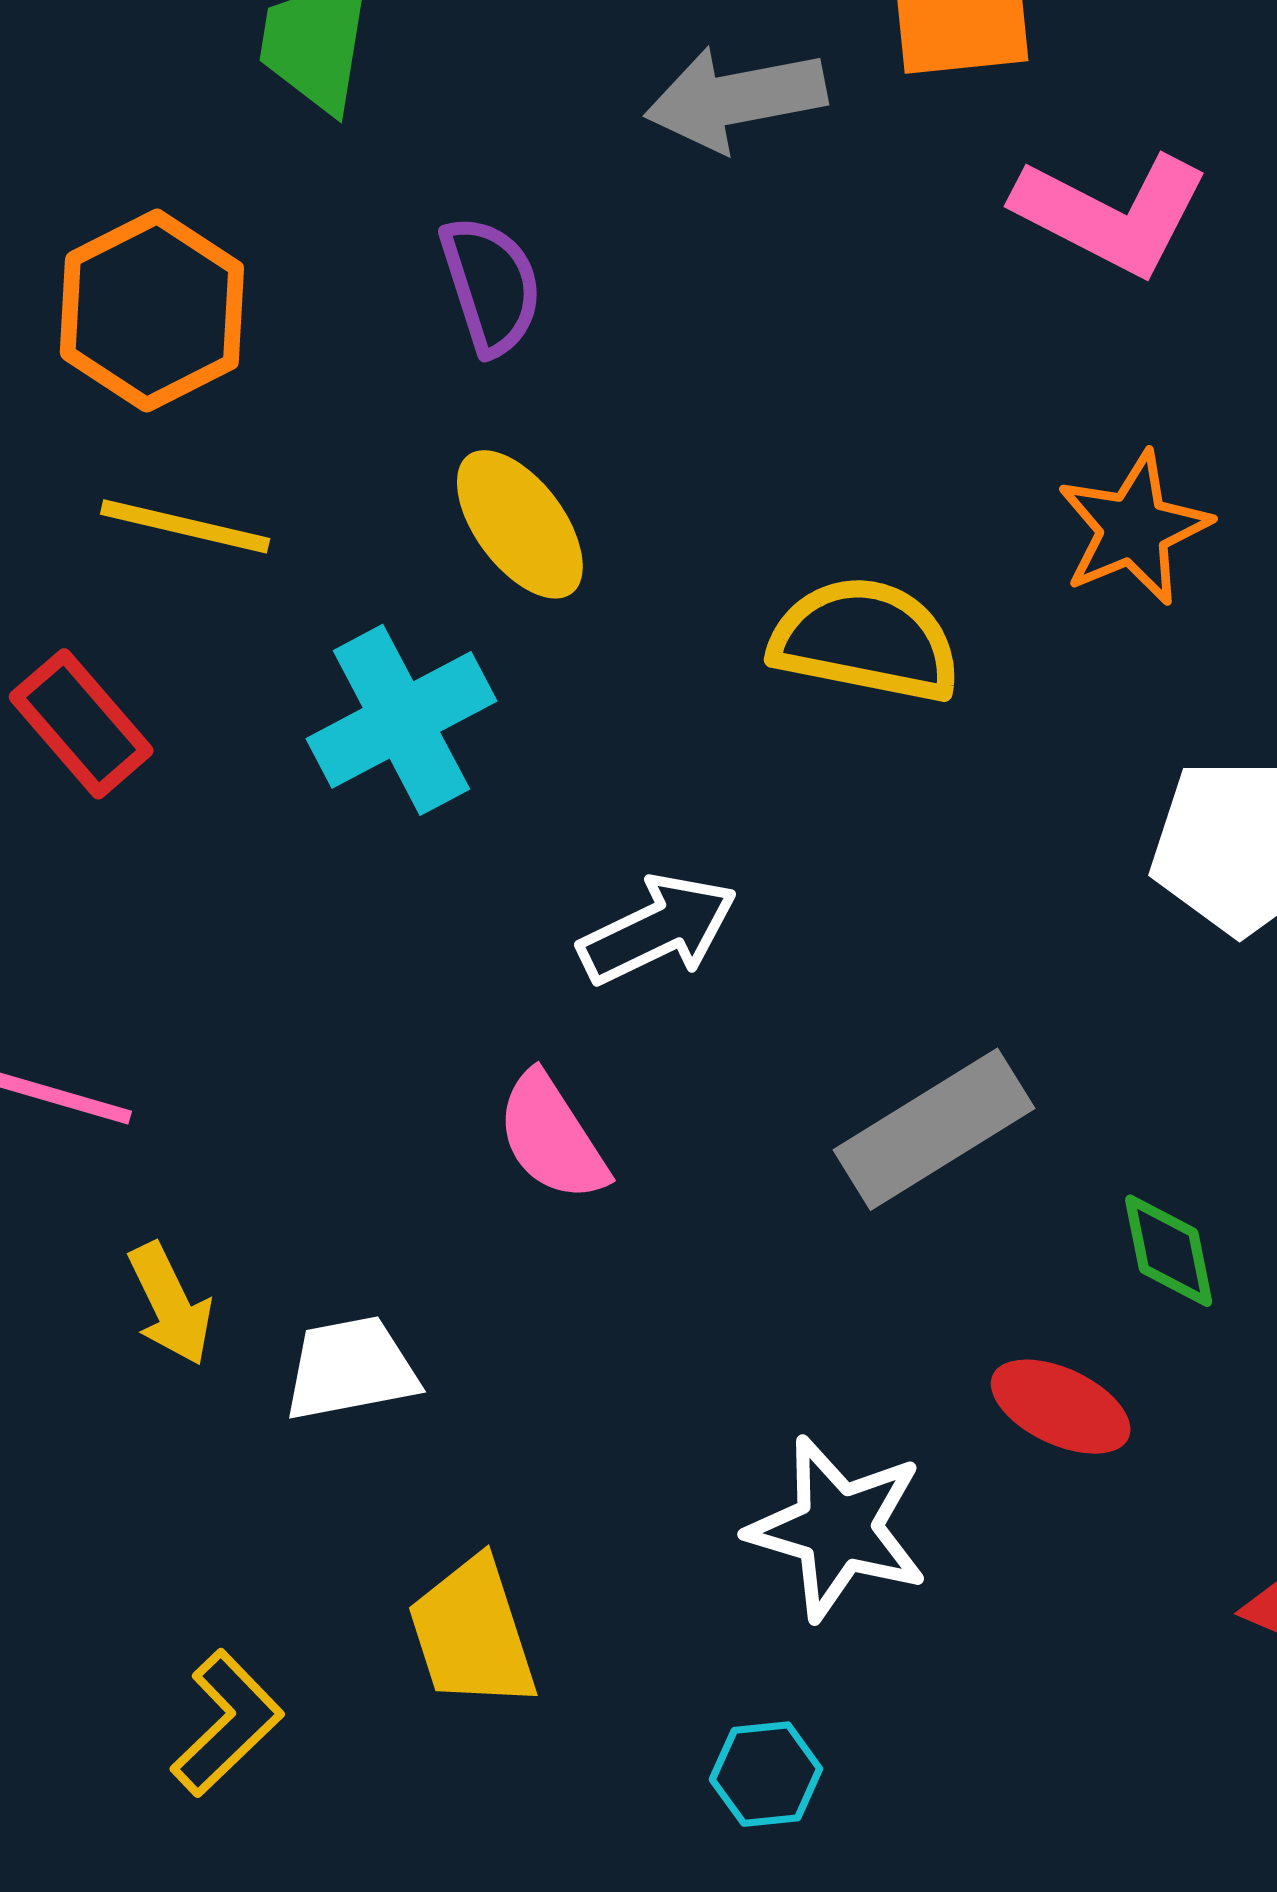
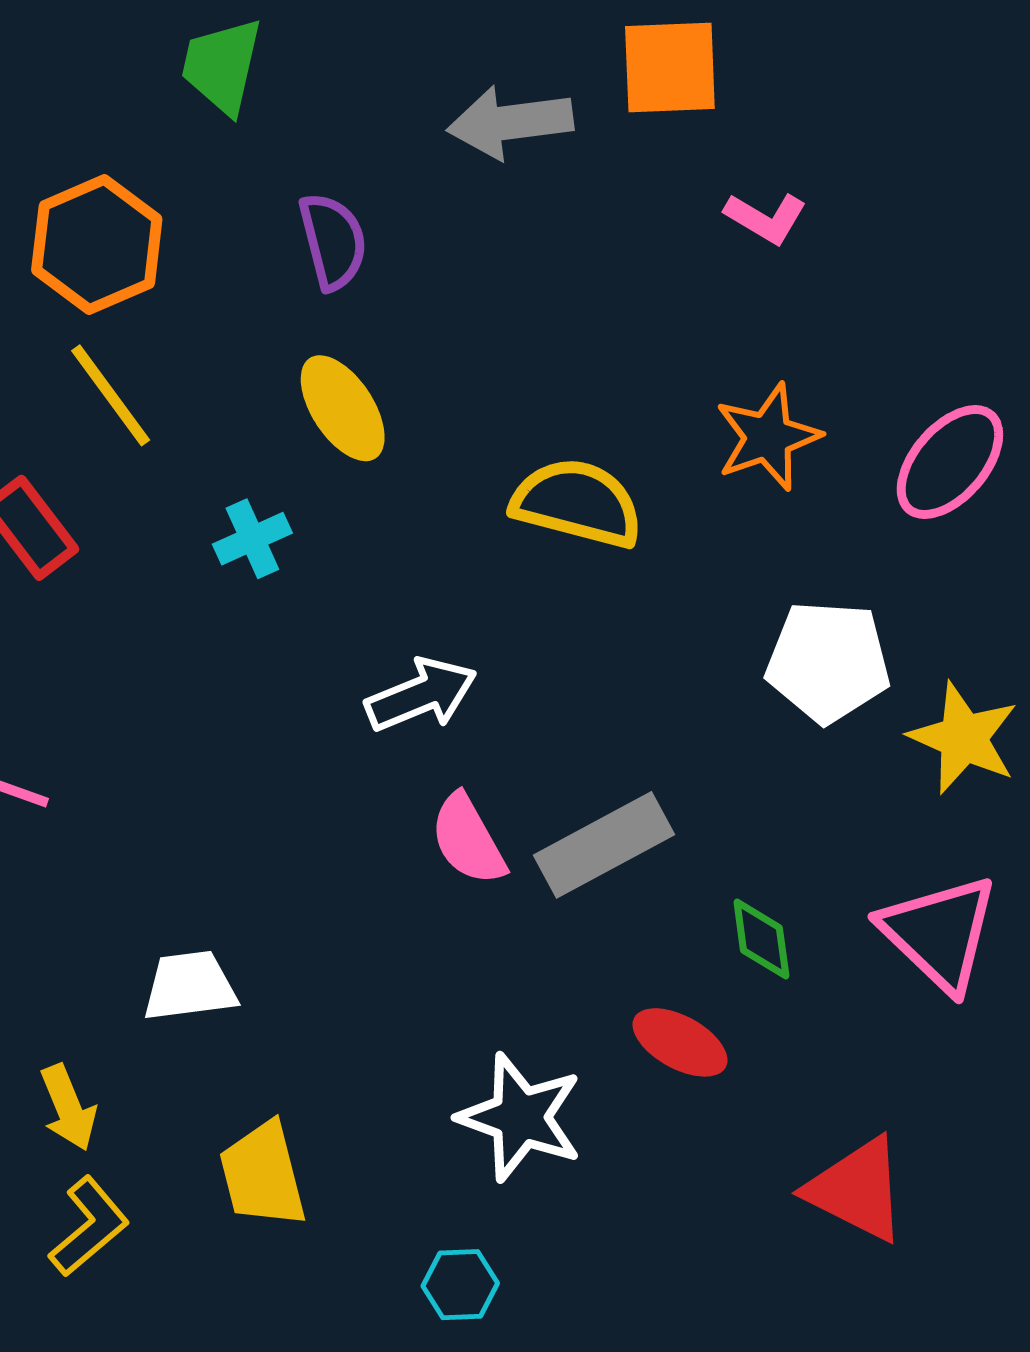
pink L-shape: (1111, 214) -> (766, 218), size x0.6
yellow line: (185, 526) -> (111, 395), turned 37
cyan cross: (401, 720) -> (252, 539), size x0.6
pink semicircle: (552, 1137) -> (468, 840), moved
yellow arrow: (170, 1304) -> (68, 1108), moved

